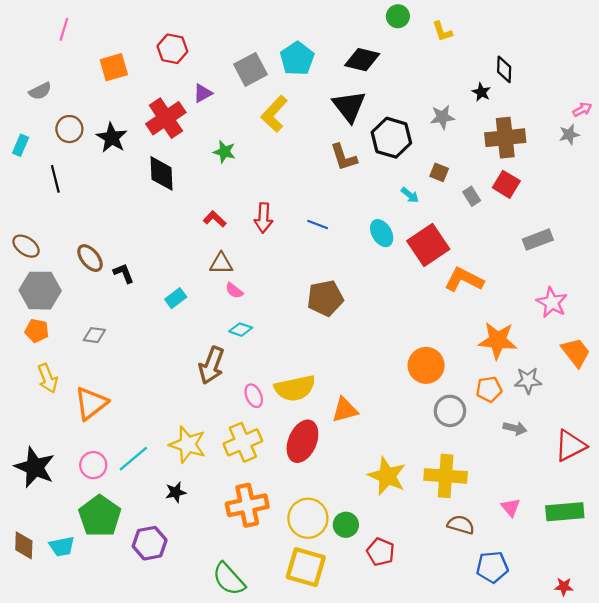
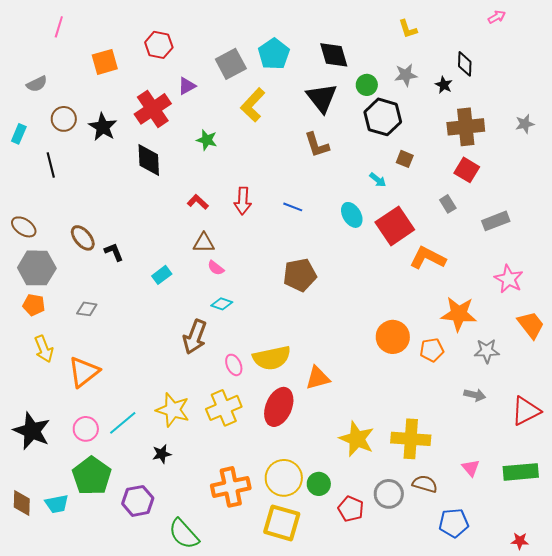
green circle: (398, 16) -> (367, 85), moved
black diamond: (362, 60) -> (334, 55), turned 60
pink arrow: (582, 109) -> (497, 17), moved
gray star: (442, 117) -> (406, 75), moved
black hexagon: (391, 138) -> (383, 117), moved
gray rectangle: (472, 196) -> (448, 204), moved
orange pentagon: (489, 389) -> (432, 350), moved
gray circle: (450, 411) -> (389, 494), moved
orange cross: (247, 505) -> (231, 487), moved
green semicircle: (229, 579) -> (184, 534), moved

